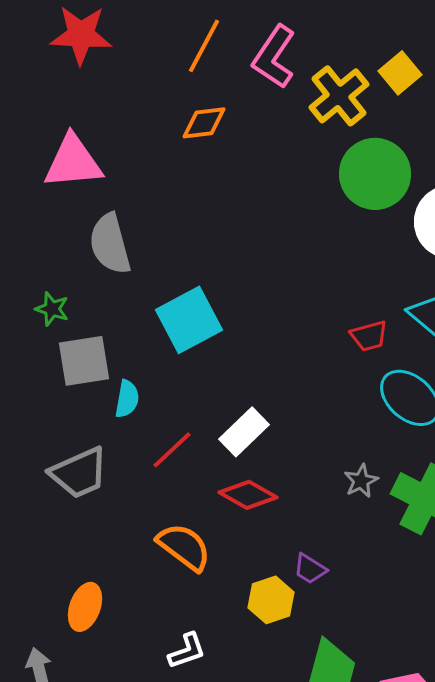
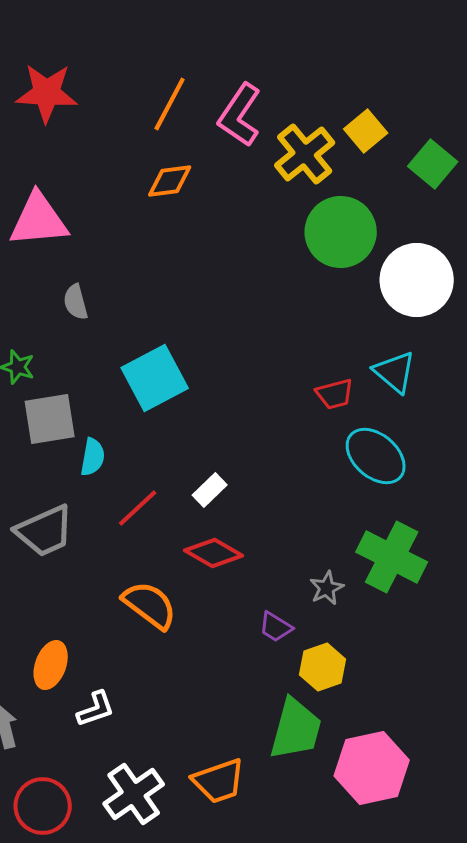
gray semicircle: (110, 244) -> (76, 302), size x0.6
white rectangle: (244, 432) -> (210, 490), size x0.7
gray star: (361, 481) -> (327, 588), moved
yellow hexagon: (271, 600) -> (323, 667), moved
white L-shape: (187, 651) -> (96, 709), moved

